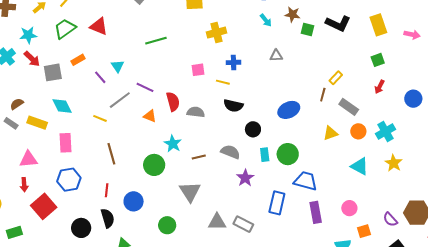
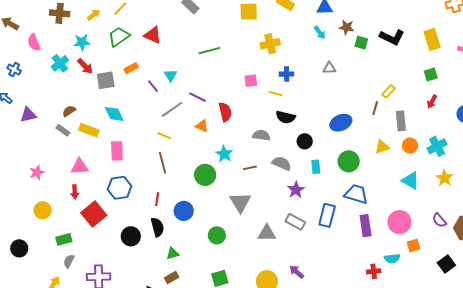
gray rectangle: (349, 107) -> (401, 121), turned 48
gray semicircle: (196, 112) -> (261, 135), moved
yellow line: (100, 118) -> (164, 136), moved
green circle: (288, 154) -> (349, 161), moved
pink circle: (349, 208) -> (399, 222), size x1.5
purple semicircle: (390, 219) -> (439, 220), moved
gray rectangle: (243, 224) -> (295, 222), moved

